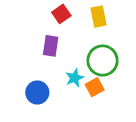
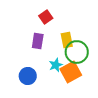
yellow rectangle: (99, 17) -> (67, 40), moved
orange square: (95, 87) -> (71, 72), size x1.5

